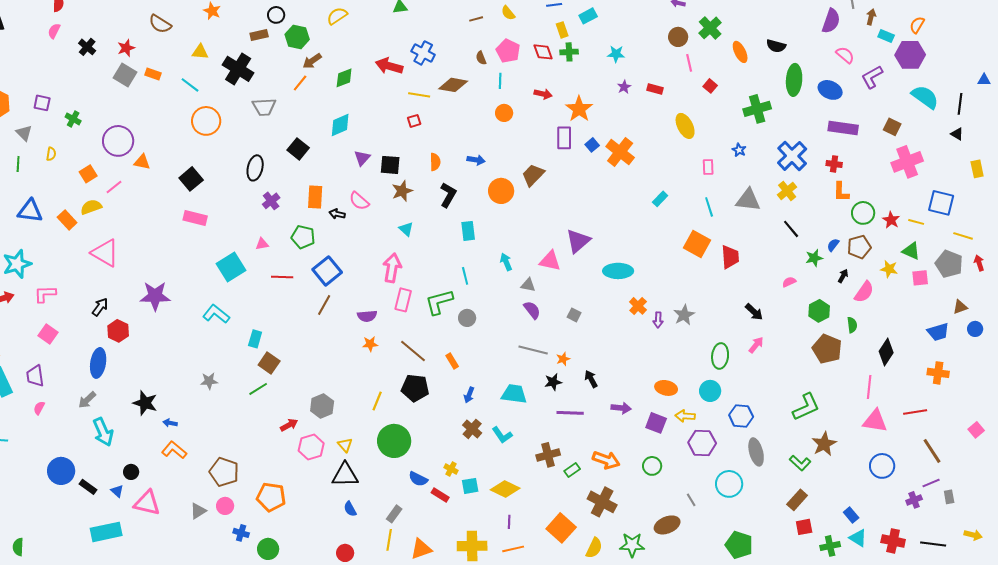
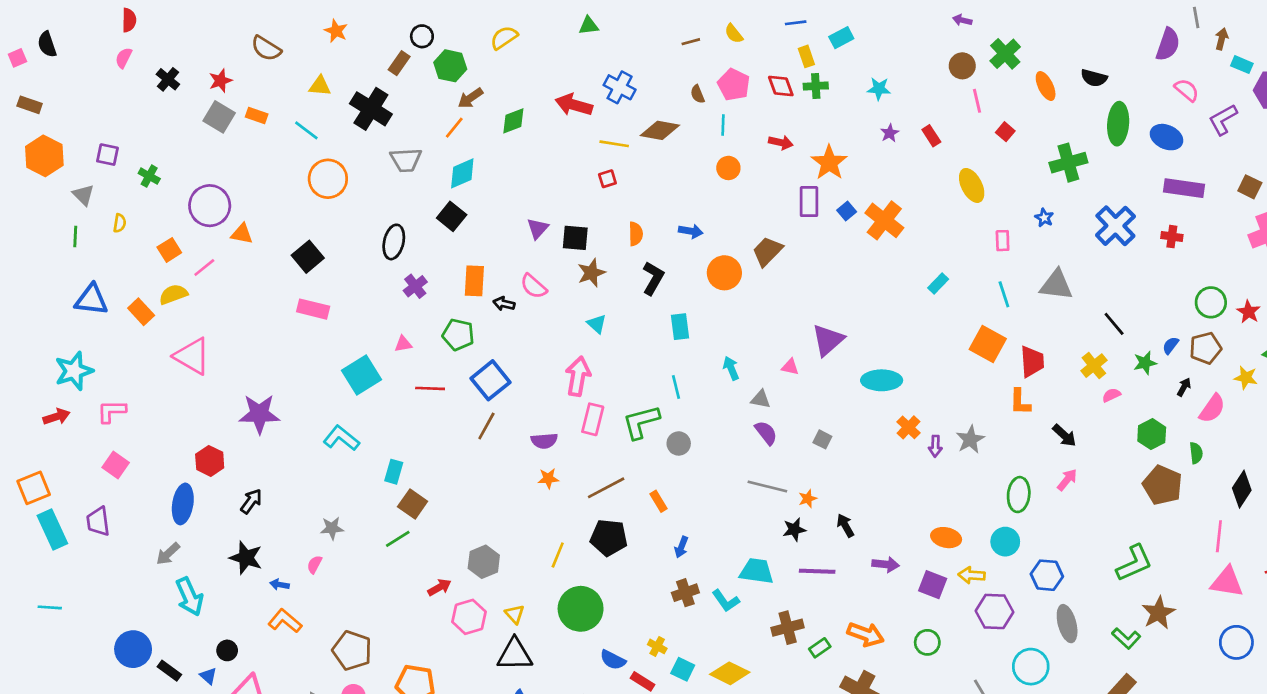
brown rectangle: (259, 35) -> (399, 63), turned -42
red rectangle: (655, 89) -> (931, 136), turned 42
cyan diamond: (340, 125) -> (462, 173), moved
yellow cross: (787, 191) -> (1094, 366), moved
orange L-shape: (841, 192) -> (1020, 402), moved
pink triangle: (550, 261) -> (790, 367), size x0.6
black arrow: (100, 307) -> (251, 501), moved
brown line: (413, 351) -> (606, 488), turned -68
cyan trapezoid: (514, 394) -> (757, 571), moved
pink semicircle: (39, 408) -> (314, 564), moved
brown cross: (472, 429) -> (685, 593), turned 30
cyan square: (470, 486) -> (683, 669), turned 36

